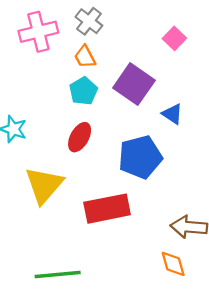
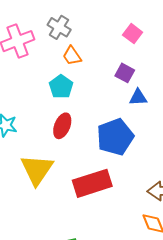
orange trapezoid: (85, 57) -> (72, 56), moved
purple square: (134, 84) -> (125, 73), moved, size x0.6
blue triangle: (172, 114) -> (138, 97), turned -30

